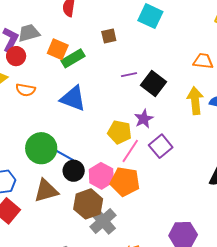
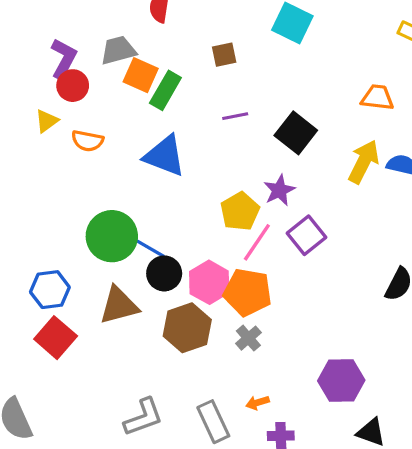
gray trapezoid: (29, 33) -> (118, 50), moved
green rectangle: (73, 58) -> (165, 90), turned -30
purple line: (129, 75) -> (235, 116), moved
yellow arrow: (195, 101) -> (364, 162), turned 32
yellow pentagon: (120, 132) -> (240, 211), turned 30
gray cross: (103, 221) -> (248, 338), moved, size x0.6

